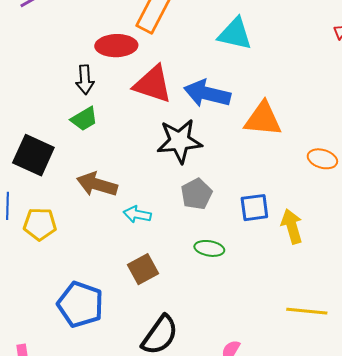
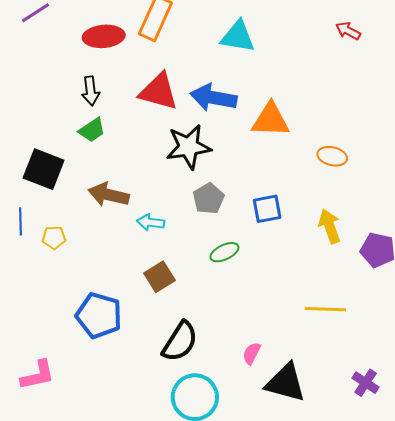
red ellipse: (116, 46) -> (104, 36), moved
yellow pentagon: (40, 224) -> (54, 238), size x0.7
yellow arrow: (292, 226) -> (330, 226), moved
green ellipse: (209, 248) -> (224, 252), turned -32

